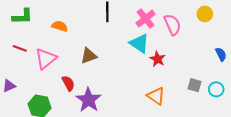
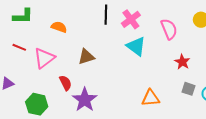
pink cross: (146, 19) -> (131, 19), moved
red star: (158, 59) -> (182, 62), moved
orange triangle: (156, 96) -> (151, 98), turned -42

